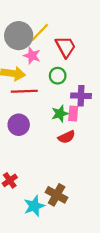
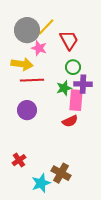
green circle: (58, 76) -> (73, 67), moved
green star: (60, 114) -> (64, 88), moved
pink rectangle: (73, 114) -> (76, 100), size x1.5

